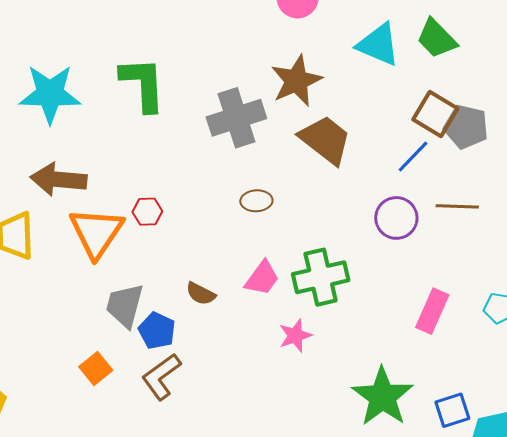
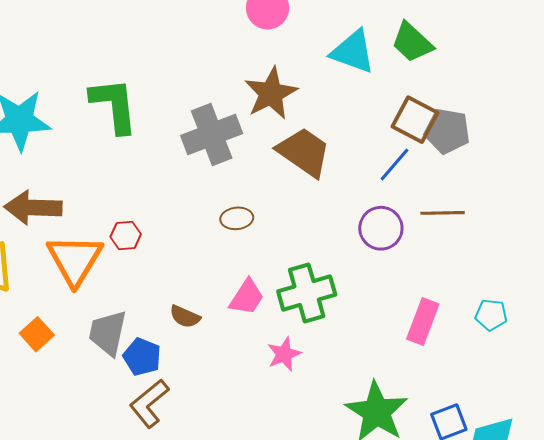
orange square: (96, 368) -> (37, 334), moved

